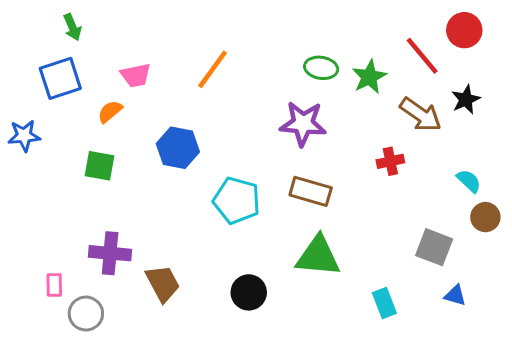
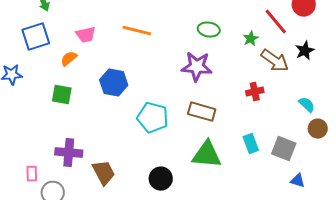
orange line: (213, 69) -> (137, 31), turned 68
green star: (369, 77) -> (251, 39), moved, size x0.7
cyan rectangle: (384, 303) -> (251, 144), moved

